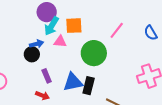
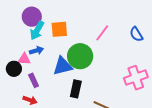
pink triangle: (60, 42) -> (24, 59), moved
blue arrow: (37, 44) -> (36, 51), moved
black circle: (32, 54) -> (14, 69), moved
blue triangle: (73, 82) -> (63, 66), moved

